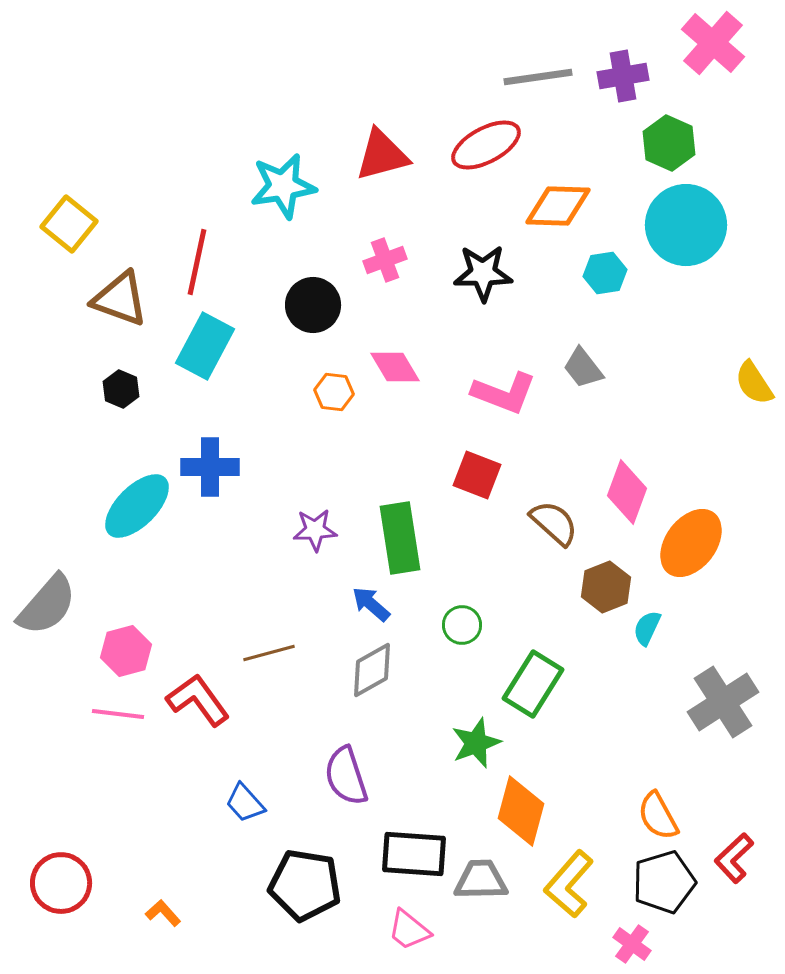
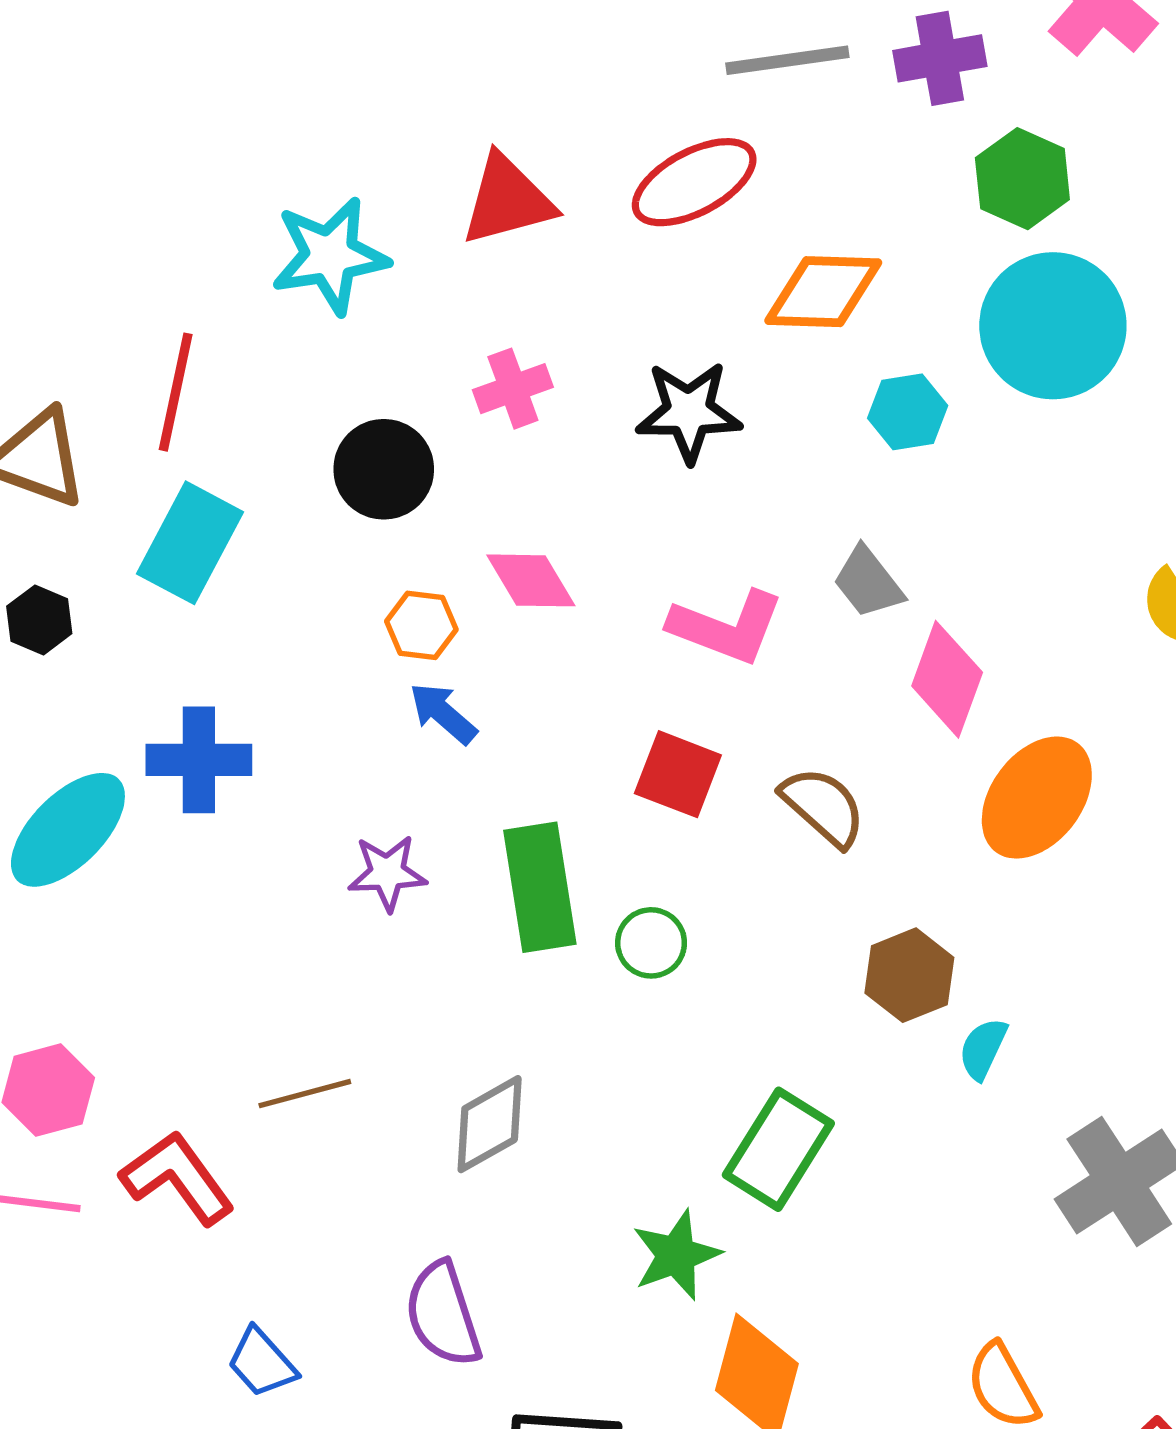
pink diamond: (627, 492) -> (947, 679), moved
brown semicircle: (554, 523) -> (823, 807), moved
orange ellipse: (691, 543) -> (1037, 798), moved
blue arrow: (371, 604) -> (443, 713), moved
green circle: (462, 625) -> (651, 943), moved

